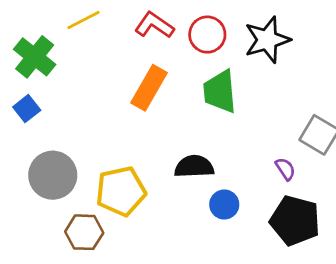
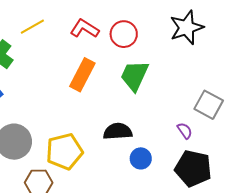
black star: (267, 40) -> (187, 28), moved
green trapezoid: (220, 92) -> (134, 76), turned 32

